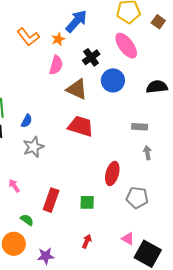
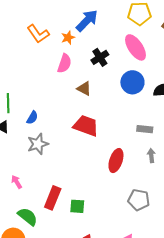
blue circle: (113, 80) -> (132, 82), moved
brown triangle: (77, 89) -> (84, 89), size x0.7
red ellipse: (112, 173) -> (116, 161), moved
green square: (87, 202) -> (77, 206), moved
green semicircle: (27, 220) -> (28, 217), size x1.5

